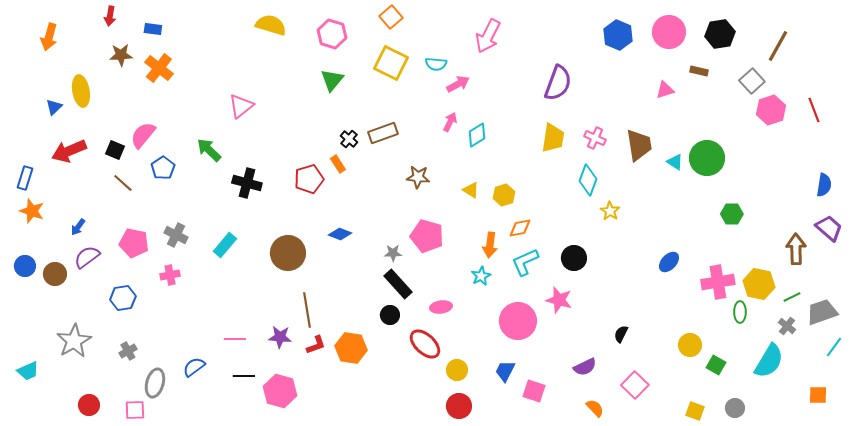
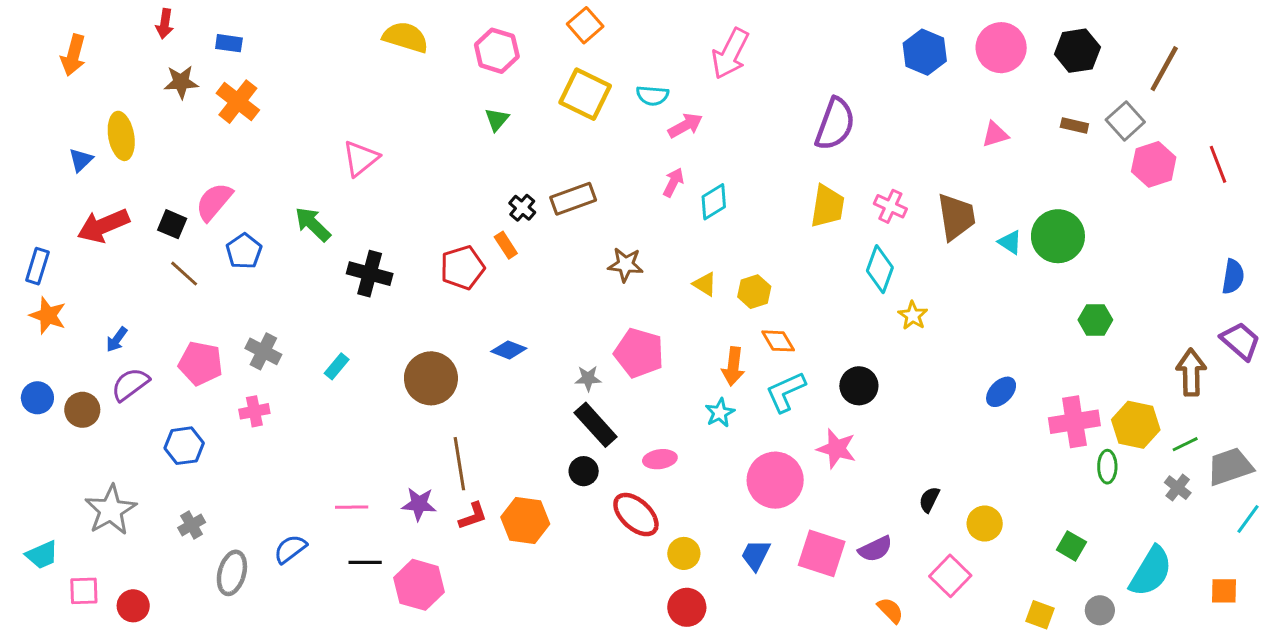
brown rectangle: (699, 71) -> (1074, 125), moved
green triangle: (332, 80) -> (497, 119), size x0.7
orange diamond: (520, 228) -> (778, 341), turned 70
cyan rectangle: (225, 245) -> (337, 366), size x0.7
yellow circle: (690, 345) -> (985, 524), moved
cyan semicircle: (769, 361) -> (1151, 571), moved
pink square: (534, 391) -> (822, 553), moved, size x1.4
pink square: (135, 410) -> (84, 591), moved

